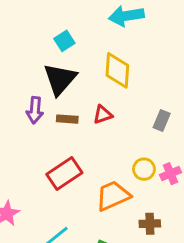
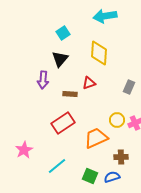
black triangle: (60, 79) -> (60, 59), size x0.7
brown rectangle: (67, 119) -> (70, 94), moved

